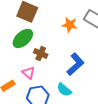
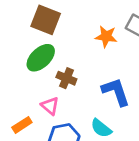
blue L-shape: (75, 64) -> (116, 92), turned -65

